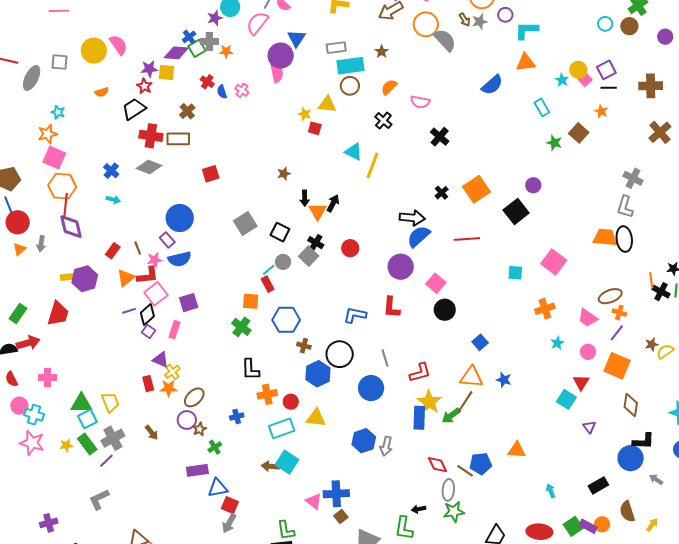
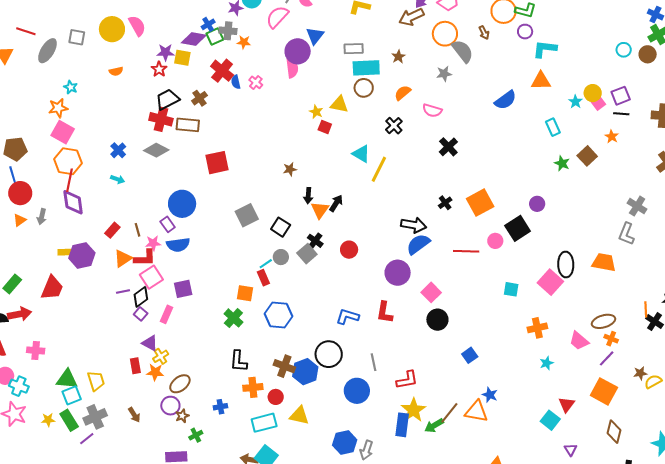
gray star: (480, 22) -> (444, 74), moved
red cross: (207, 82) -> (222, 71), size x1.6
black trapezoid: (134, 109) -> (167, 99), moved
red square: (211, 174) -> (217, 163), size x1.4
black ellipse: (624, 239) -> (566, 265), moved
brown cross: (304, 346) -> (284, 366), moved, size x1.5
pink circle: (588, 352) -> (495, 241), moved
orange triangle: (471, 377) -> (476, 412), moved

